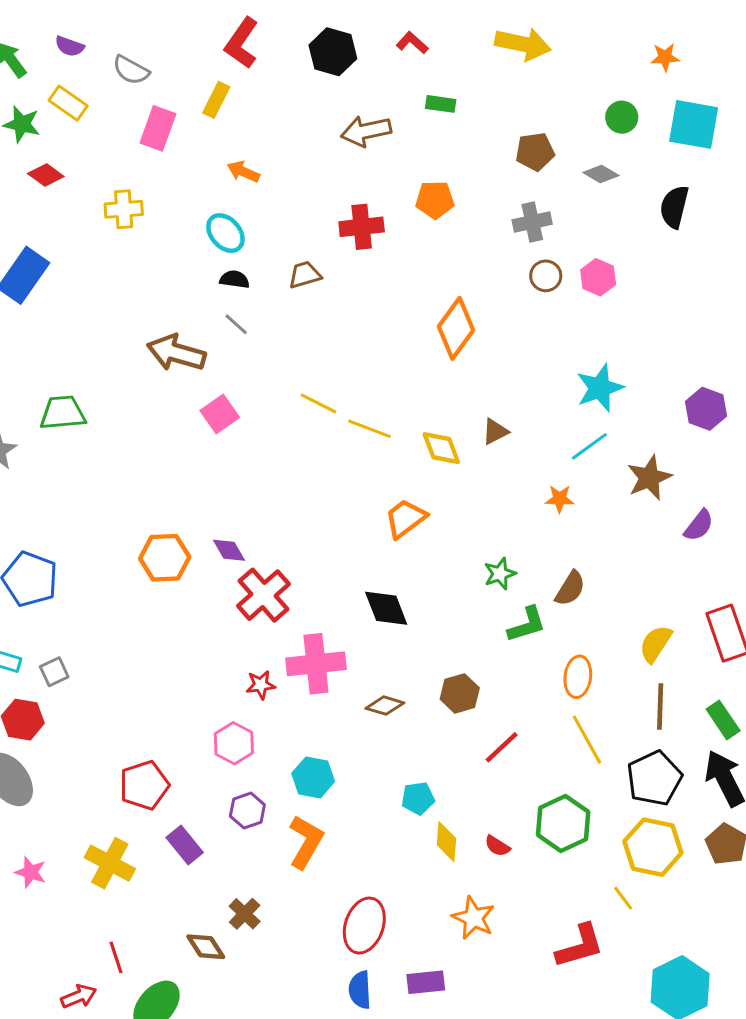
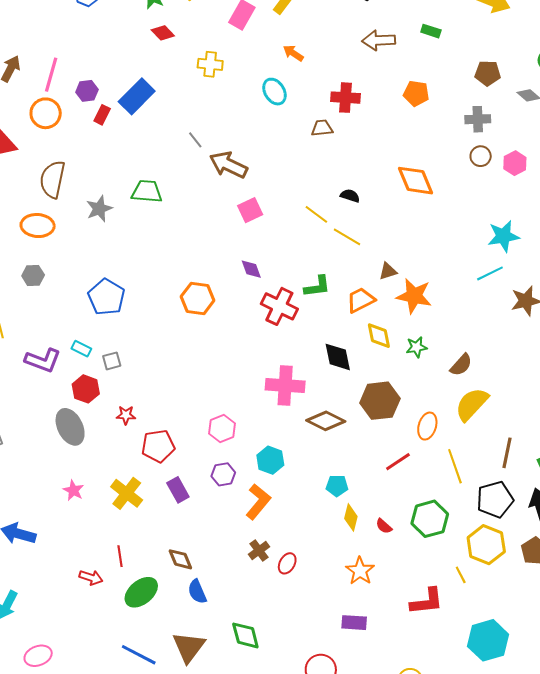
red cross: (362, 227) -> (346, 98), moved
black semicircle: (235, 279) -> (350, 196), moved
gray line: (236, 324) -> (195, 140), moved
orange diamond: (456, 328) -> (416, 181), turned -69
brown triangle: (495, 432) -> (388, 271), moved
yellow diamond: (441, 448) -> (379, 336), moved
orange star: (560, 499) -> (414, 296), moved, size x1.8
purple diamond: (229, 550) -> (251, 269), moved
red cross: (263, 595) -> (279, 306), moved, turned -33
green L-shape: (527, 624) -> (317, 287), moved
yellow semicircle: (656, 644) -> (472, 404), moved, size x1.4
orange ellipse: (578, 677) -> (427, 426), moved
red star: (261, 685) -> (126, 415), moved
brown hexagon: (460, 693) -> (380, 401), moved, size x1.5
brown diamond: (385, 706) -> (326, 421), size x1.5
brown cross: (245, 914) -> (259, 550), moved
red ellipse: (364, 926) -> (287, 563), size x0.6
purple rectangle: (426, 982) -> (354, 623), moved
blue semicircle: (360, 990) -> (197, 592), moved, turned -30
red arrow: (79, 996) -> (91, 578), turned 30

